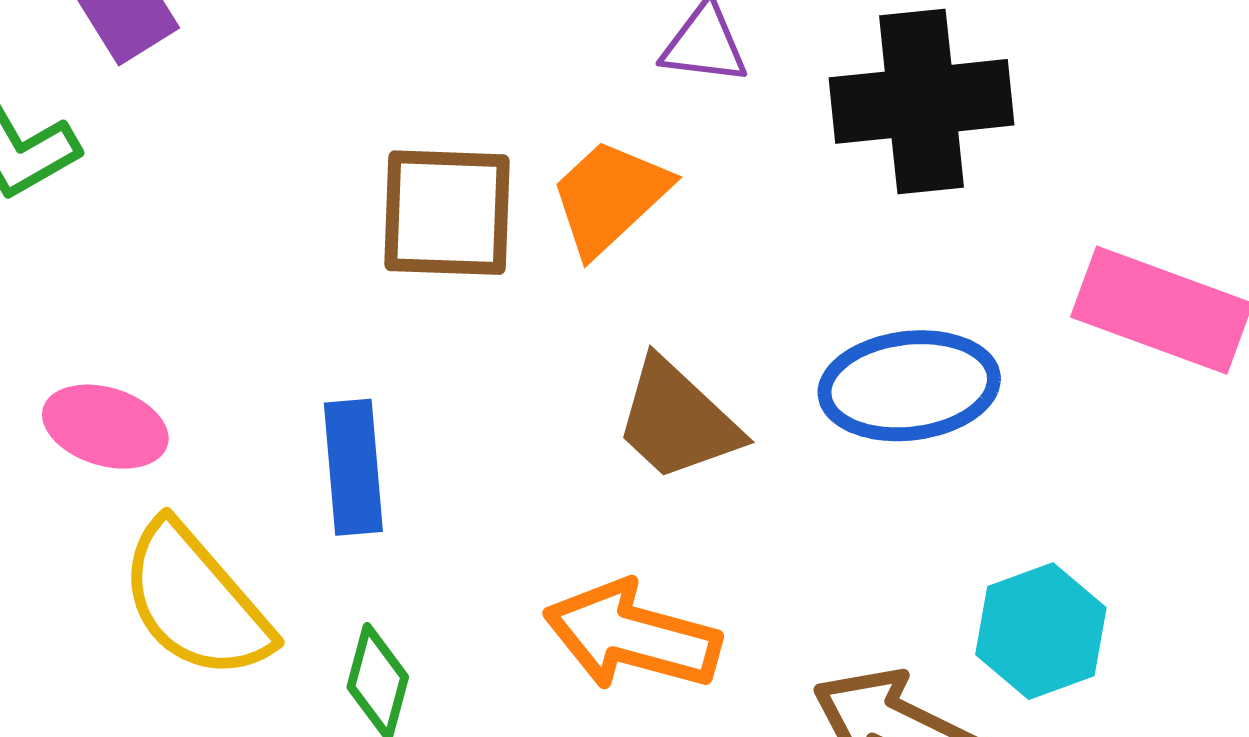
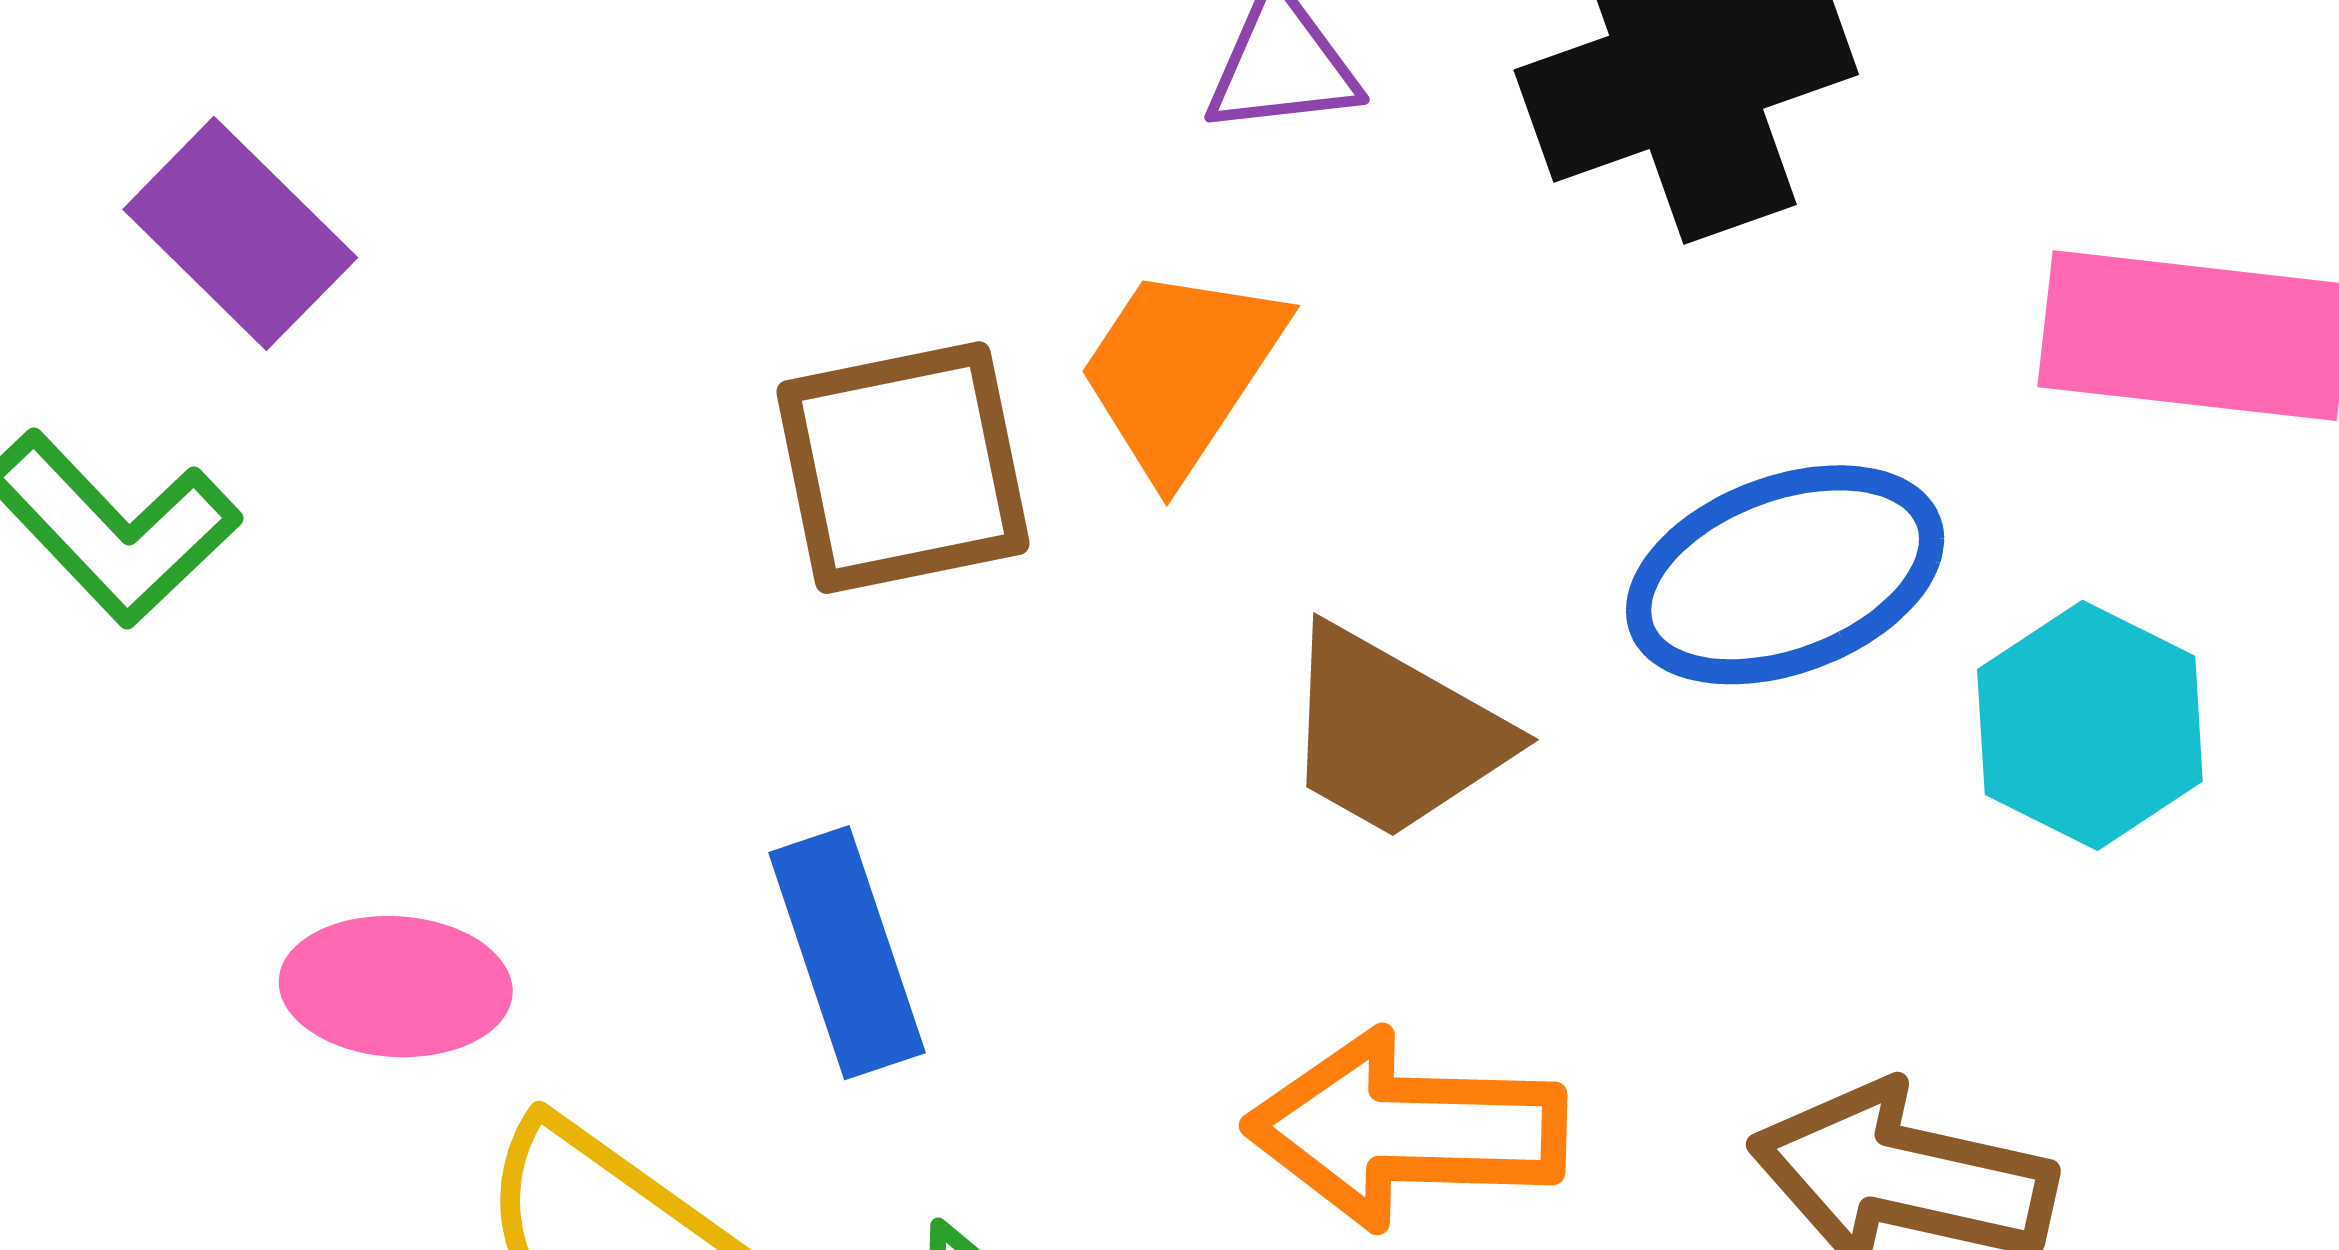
cyan hexagon: (1041, 631) -> (2090, 725), moved

